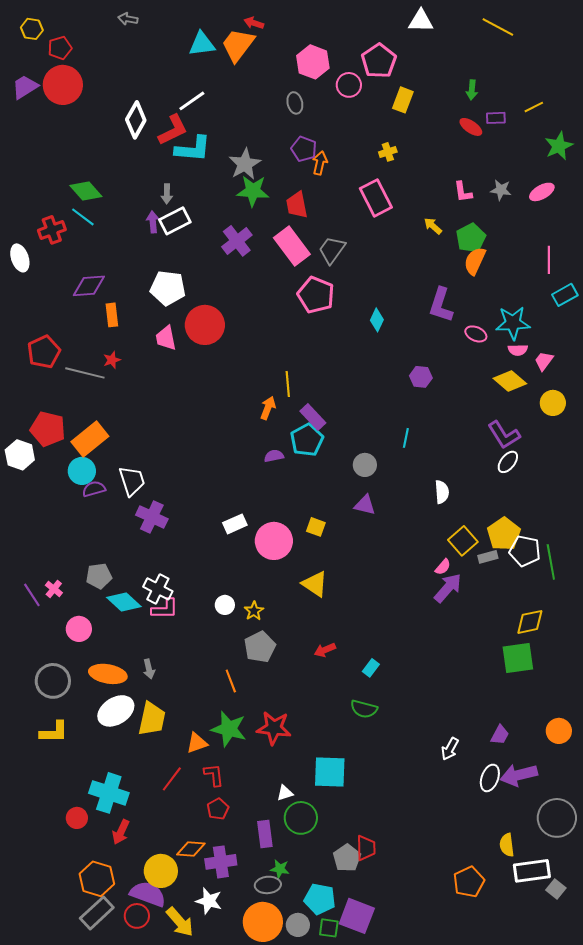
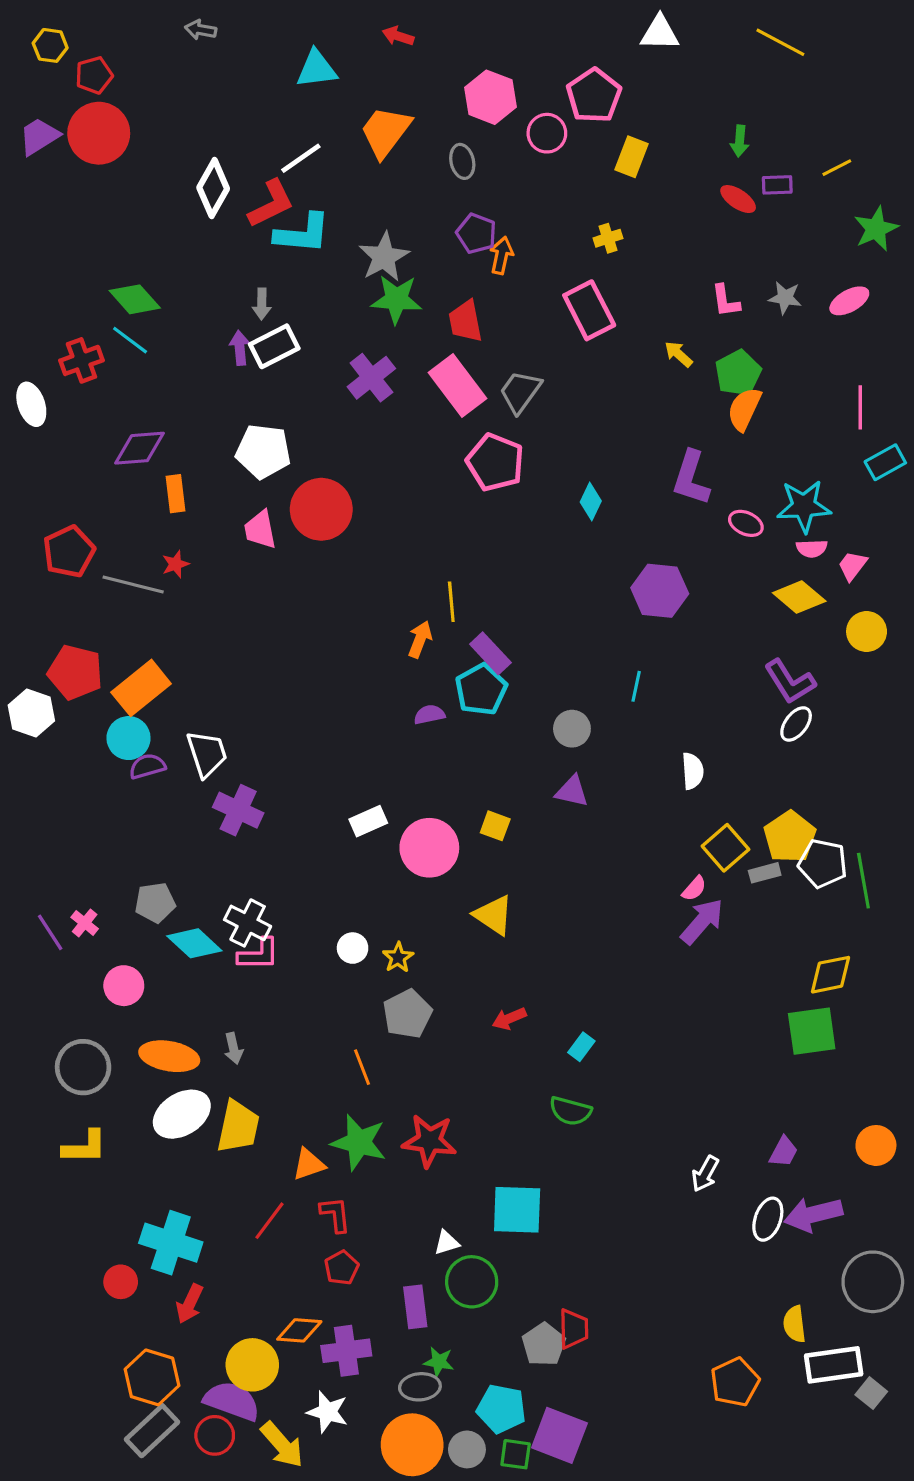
orange trapezoid: (238, 45) -> (385, 132), moved
purple hexagon: (421, 377) -> (660, 591), size x1.6

